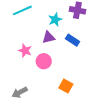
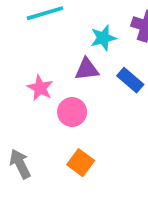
orange square: (66, 86) -> (81, 163), moved
gray arrow: (20, 92) -> (20, 164), turned 84

